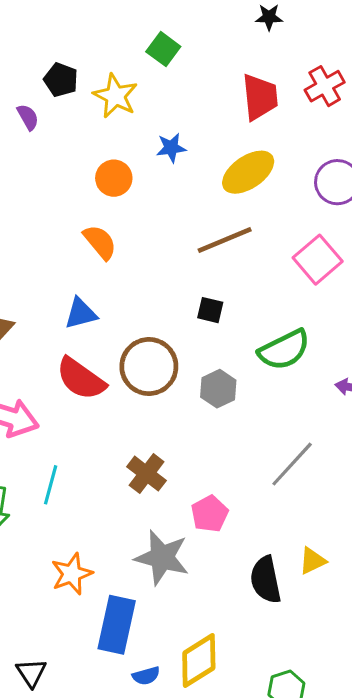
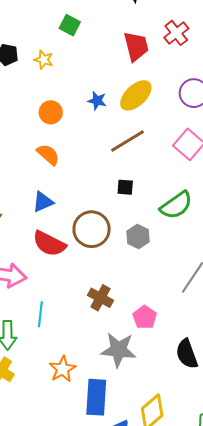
yellow star: (115, 96) -> (44, 60), size x0.7
blue star: (171, 148) -> (97, 101), moved, turned 30

